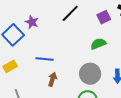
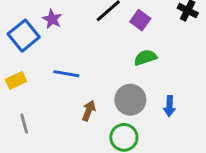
purple square: (104, 17) -> (140, 20), moved, turned -32
brown arrow: (52, 79) -> (89, 111), moved

